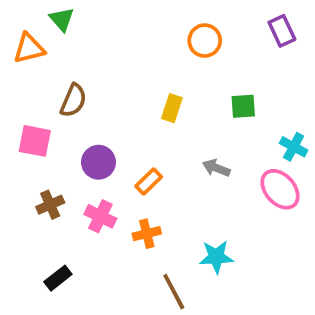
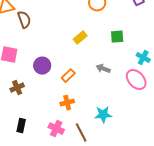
brown semicircle: (73, 100) -> (24, 20), moved, turned -42
yellow rectangle: (172, 108) -> (80, 38), turned 32
pink cross: (100, 216) -> (56, 129), moved
black rectangle: (58, 278) -> (21, 126), turned -40

